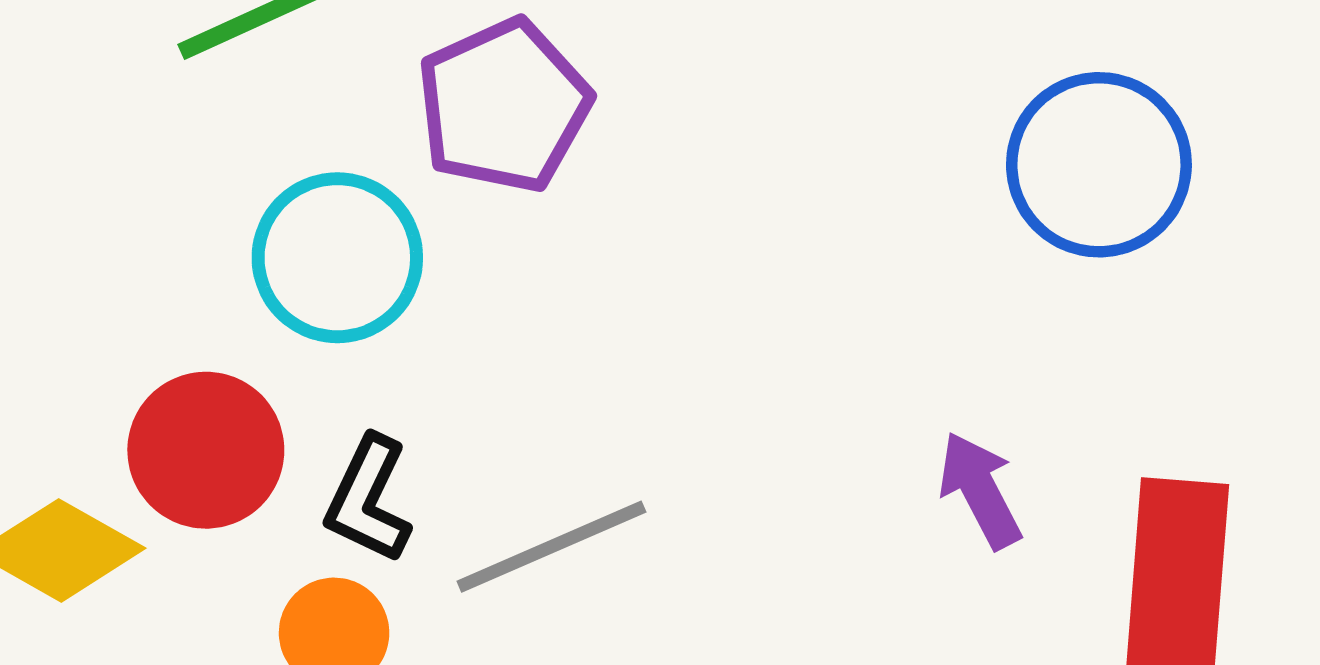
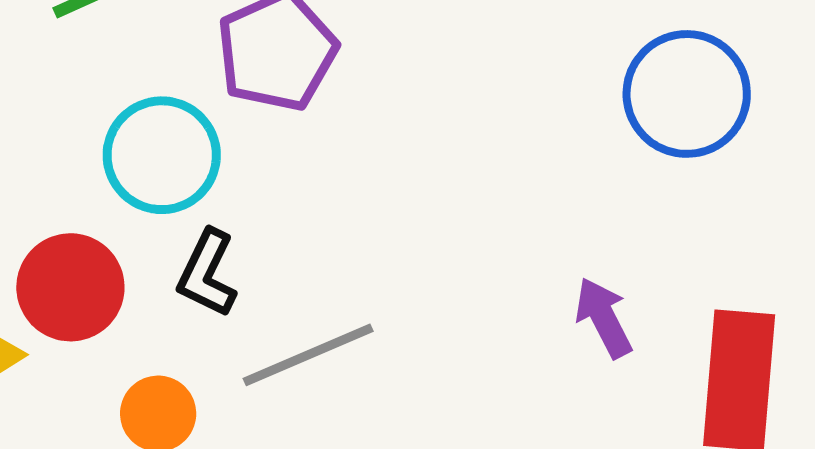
black L-shape: (368, 499) -> (207, 273), moved

